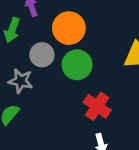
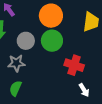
orange circle: (69, 28) -> (51, 16), moved

